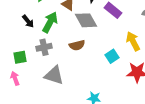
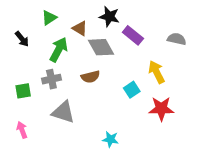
black arrow: (28, 21) -> (22, 39), moved
pink arrow: (15, 78) -> (22, 130), moved

